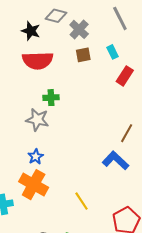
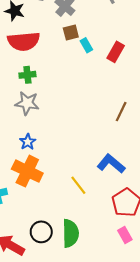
cyan rectangle: (112, 52) -> (86, 45), moved
green cross: (51, 98) -> (27, 75), moved
blue L-shape: (116, 160) -> (111, 164), moved

